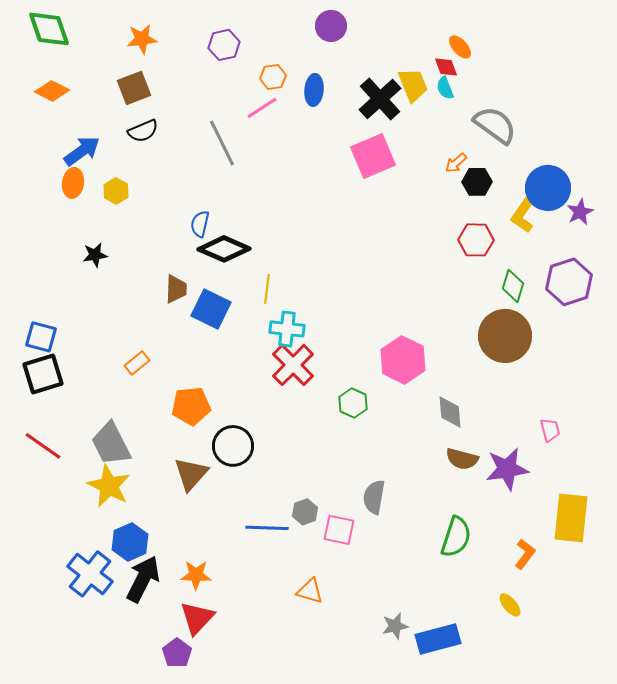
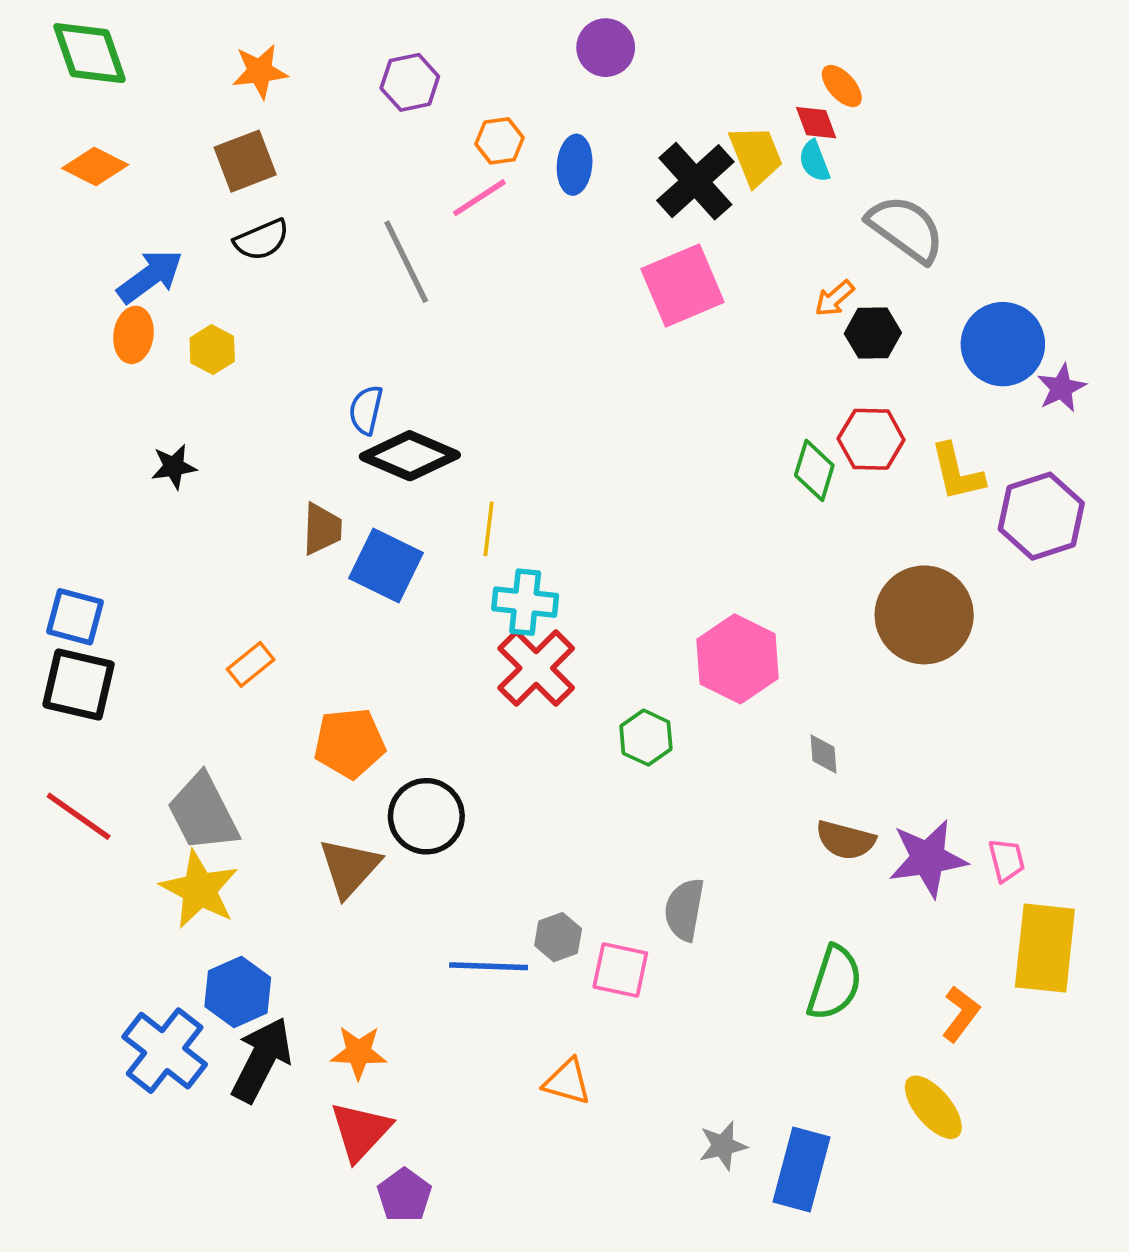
yellow L-shape: (523, 215) -> (957, 472), moved, turned -48
green diamond: (513, 286) -> (814, 470), moved
black square: (43, 374) -> (79, 684), turned 30
gray diamond: (450, 412) -> (823, 754), size x0.7
pink trapezoid: (550, 430) -> (1006, 860), moved
yellow ellipse: (510, 605) -> (933, 1107), size x1.5
blue rectangle: (438, 639) -> (802, 1169), turned -60
purple pentagon: (177, 653) -> (404, 1195), moved

